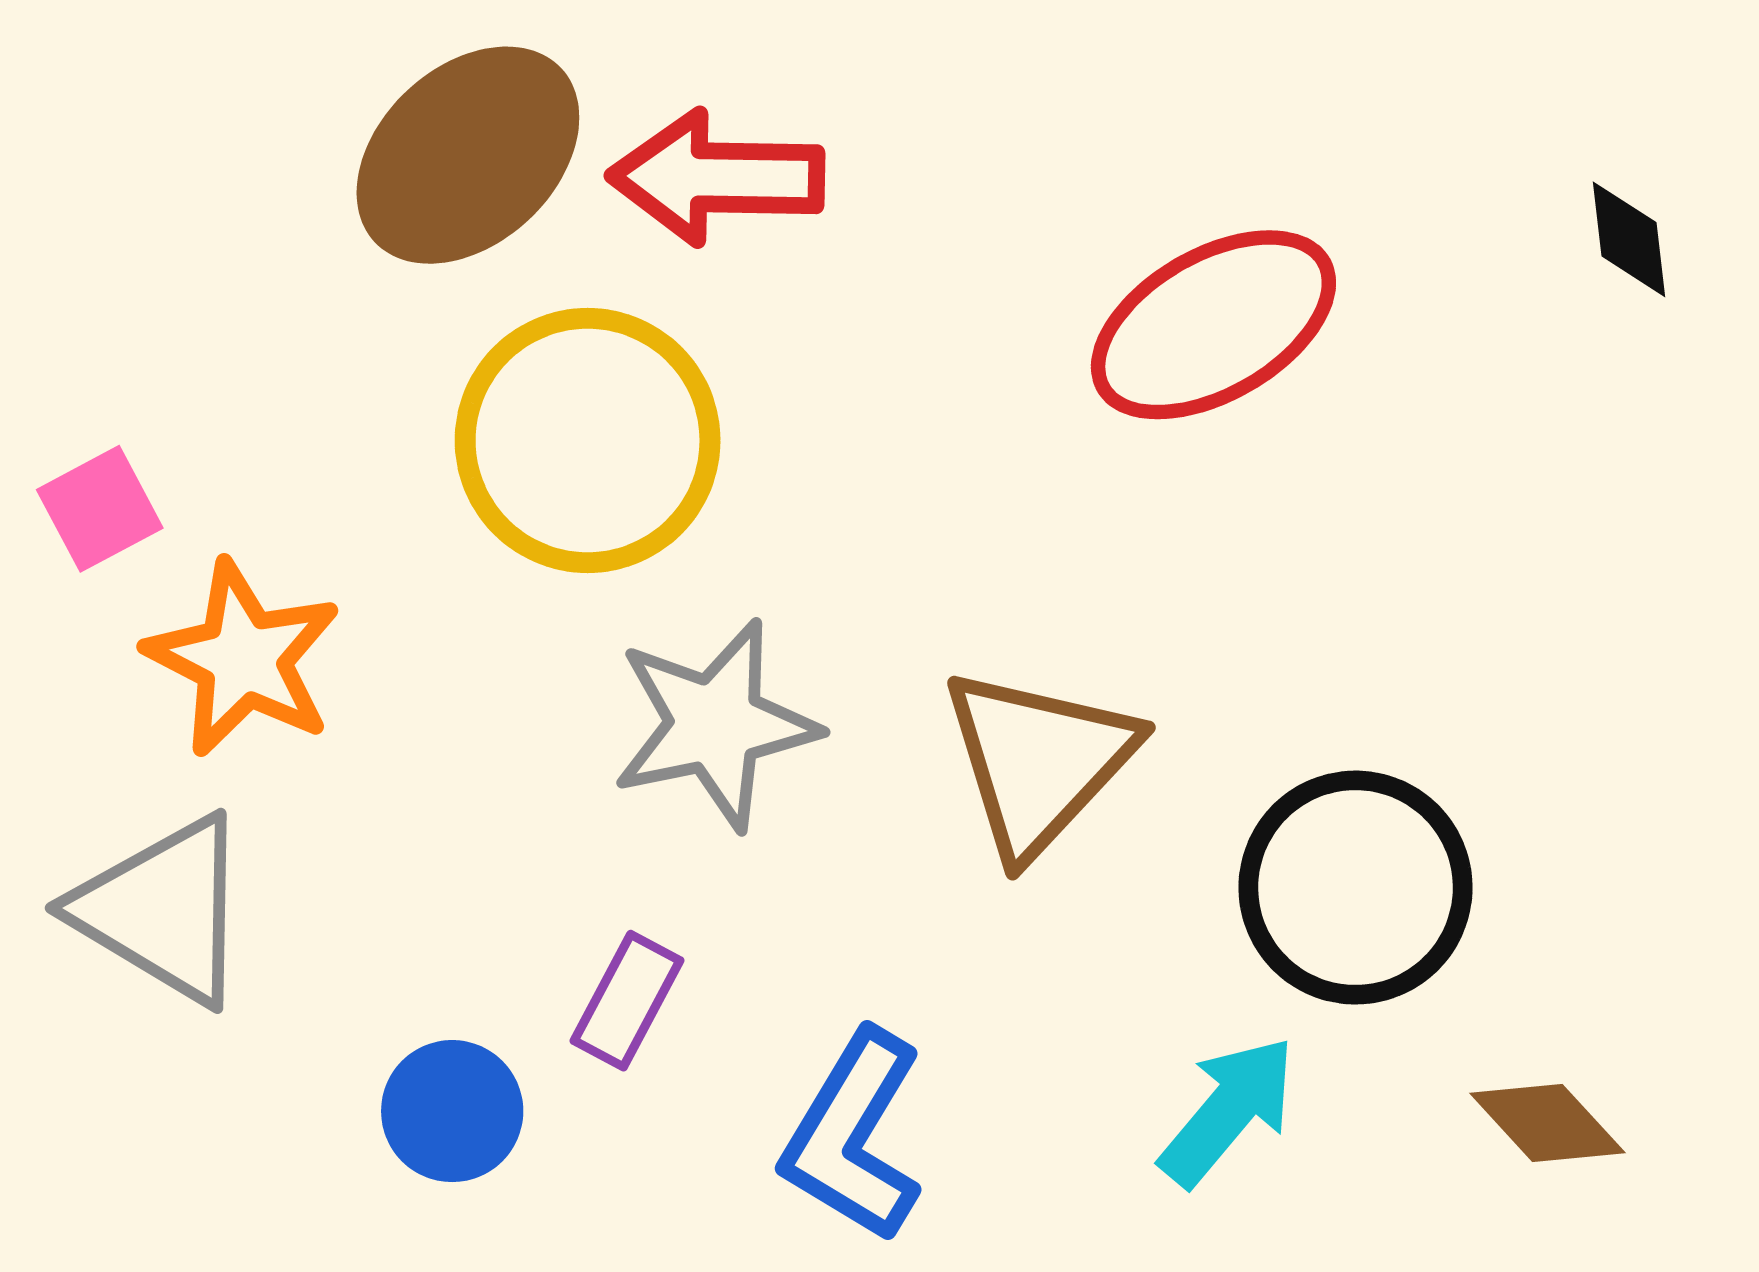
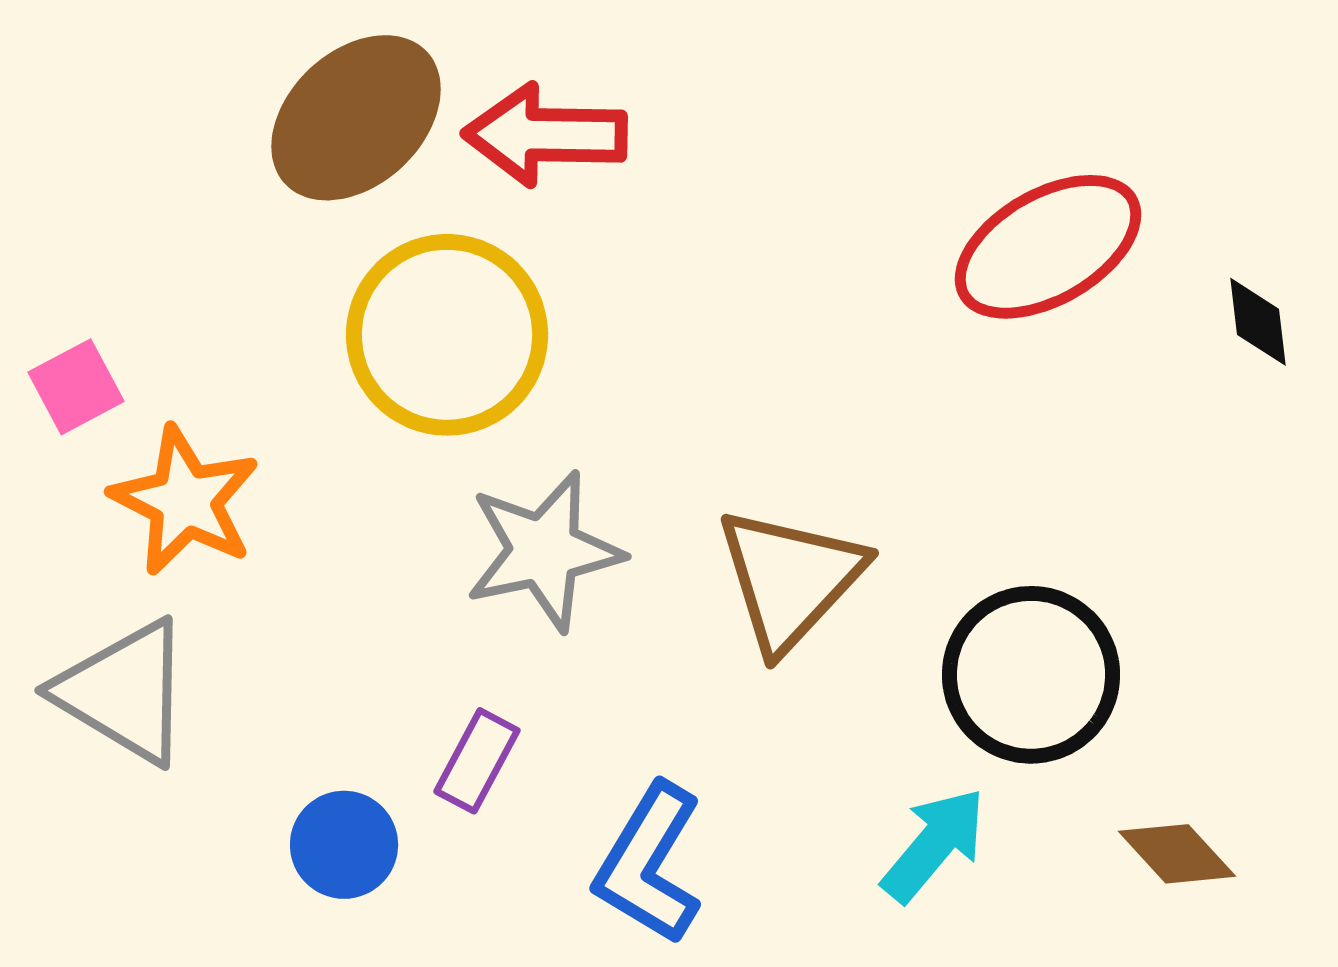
black diamond: (1629, 239) -> (1258, 322), moved
red ellipse: (1213, 325) -> (1048, 247), moved

